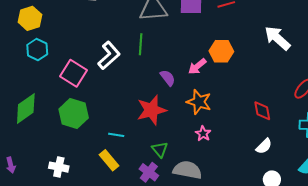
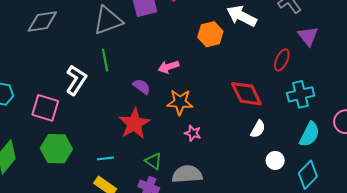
orange hexagon: (221, 51) -> (210, 34), moved
pink arrow: (197, 66) -> (168, 67), turned 36
red diamond: (262, 111) -> (246, 94), size x1.5

